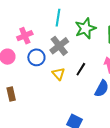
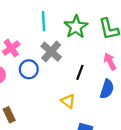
yellow triangle: (58, 74) -> (68, 101), moved

